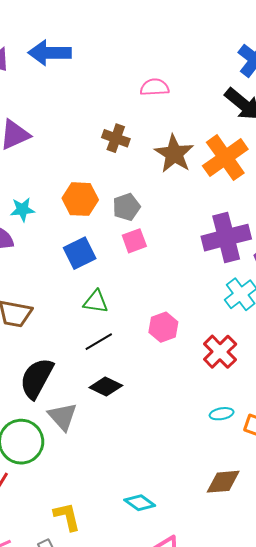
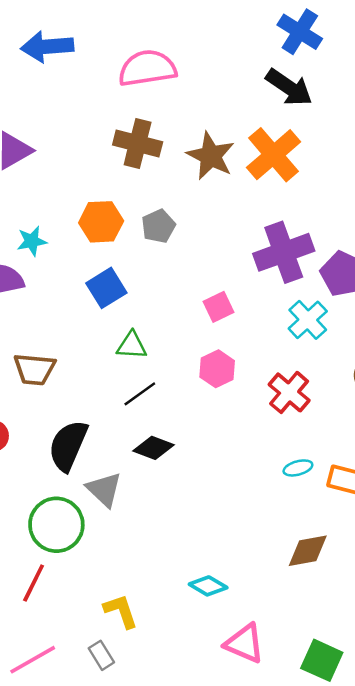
pink semicircle: (155, 87) -> (147, 68), moved, size x1.6
brown cross: (116, 138) -> (138, 143), size x1.4
pink square: (134, 241) -> (219, 307), moved

